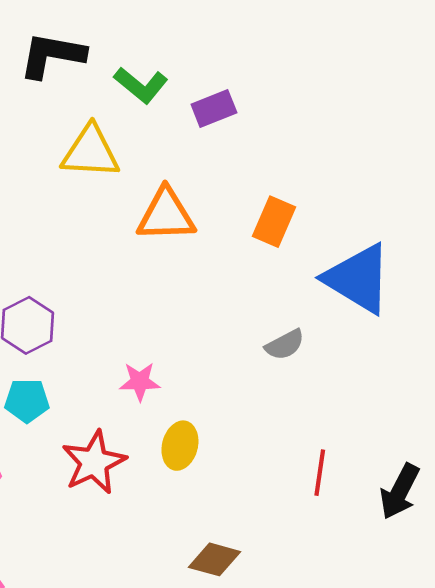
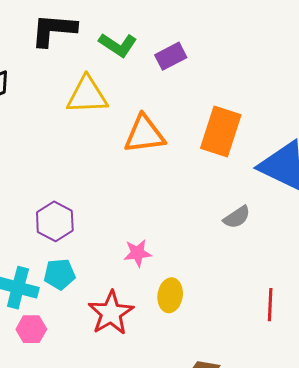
orange rectangle: (274, 222) -> (221, 132), size x1.4

